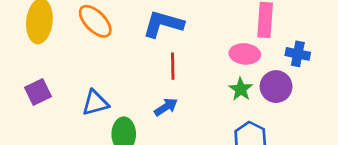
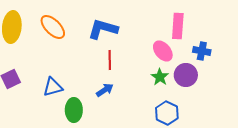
pink ellipse: (245, 54) -> (163, 51), turned 45

